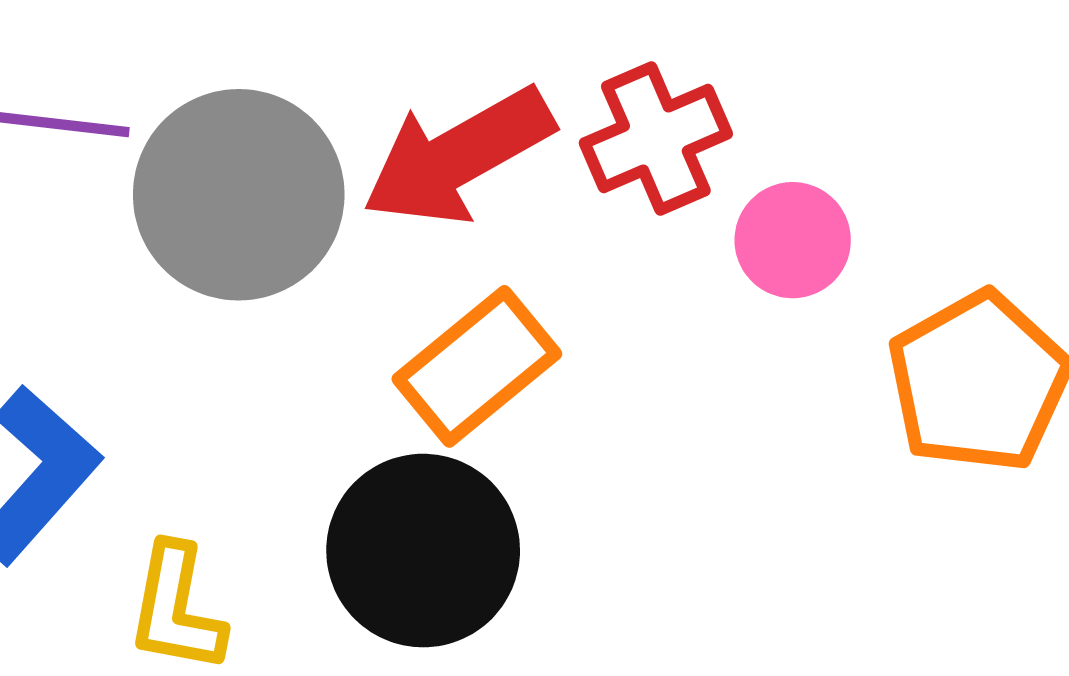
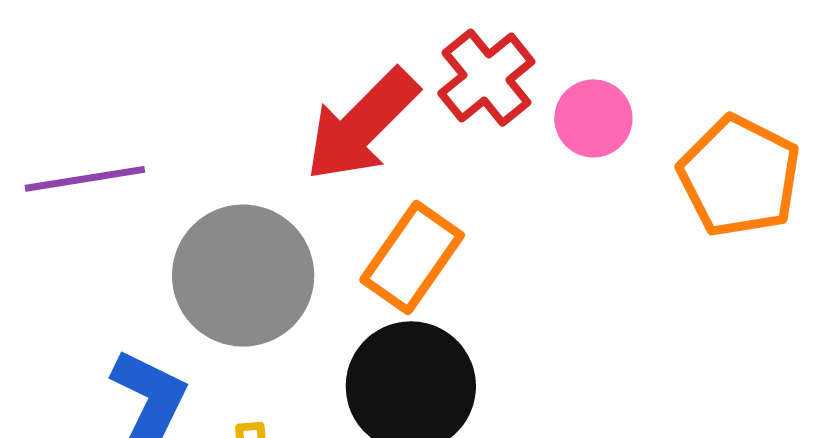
gray circle: (239, 195) -> (243, 276), moved

